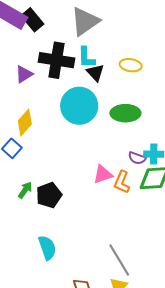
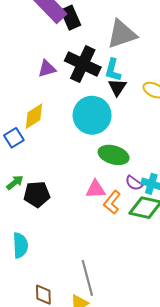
green ellipse: (125, 113) -> (114, 155), moved

